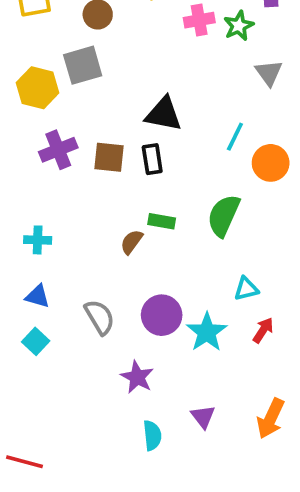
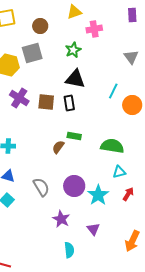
green star: (239, 26) -> (73, 50), moved
purple cross: (58, 150) -> (19, 98), turned -36
green semicircle: (224, 216) -> (112, 146), moved, turned 75
purple triangle: (203, 417) -> (93, 229), moved

